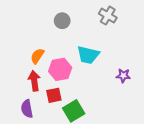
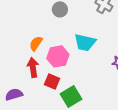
red square: (54, 95) -> (52, 81), turned 35
purple semicircle: (27, 109) -> (14, 94), moved, turned 84

